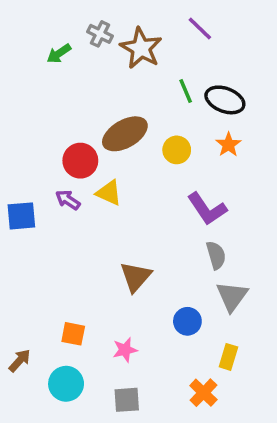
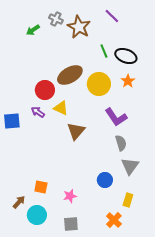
yellow circle: (177, 150) -> (99, 84), size x1.5
brown triangle: (136, 277) -> (76, 131), moved
brown arrow: (20, 361) -> (19, 202), moved

